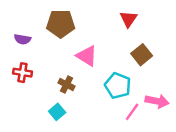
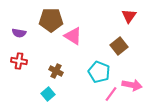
red triangle: (128, 19) -> (129, 16), moved
pink triangle: (87, 56) -> (73, 36), moved

